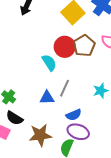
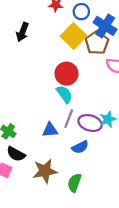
brown pentagon: (84, 46) -> (97, 43), moved
cyan semicircle: (49, 63) -> (64, 94), moved
purple ellipse: (78, 132) -> (90, 123), moved

